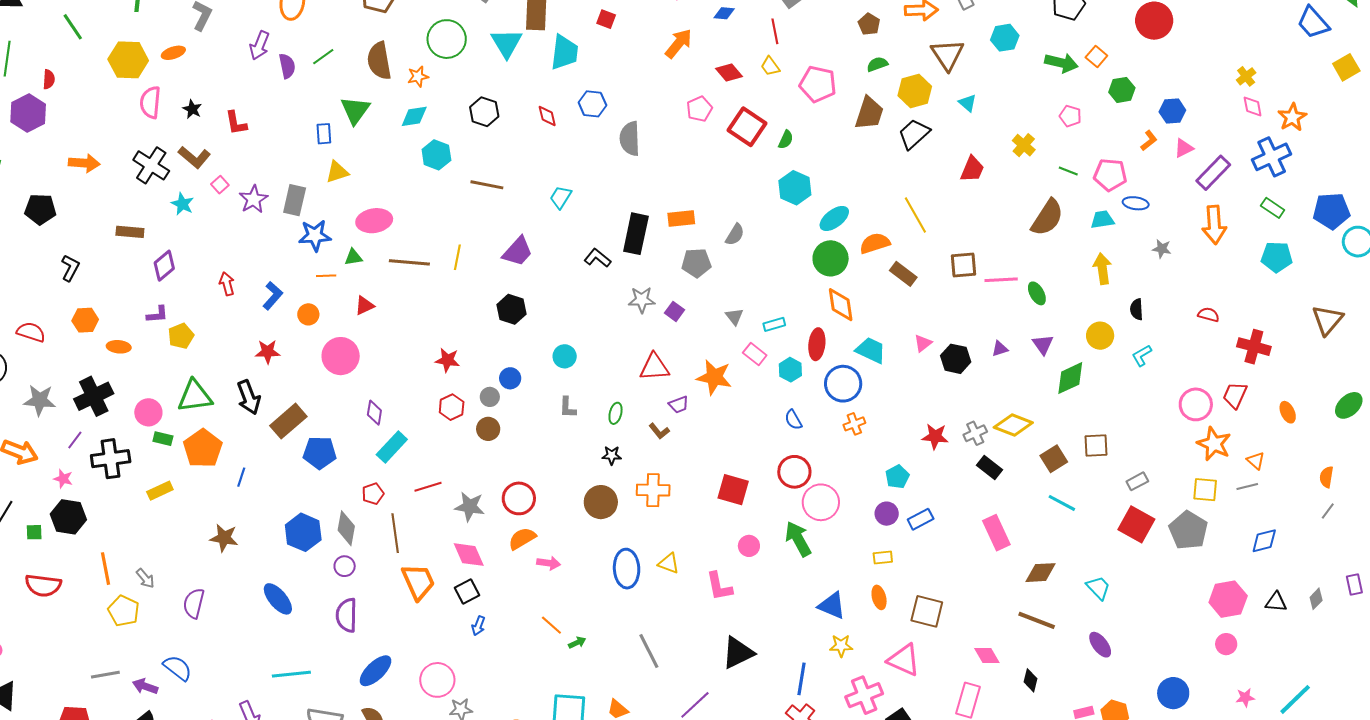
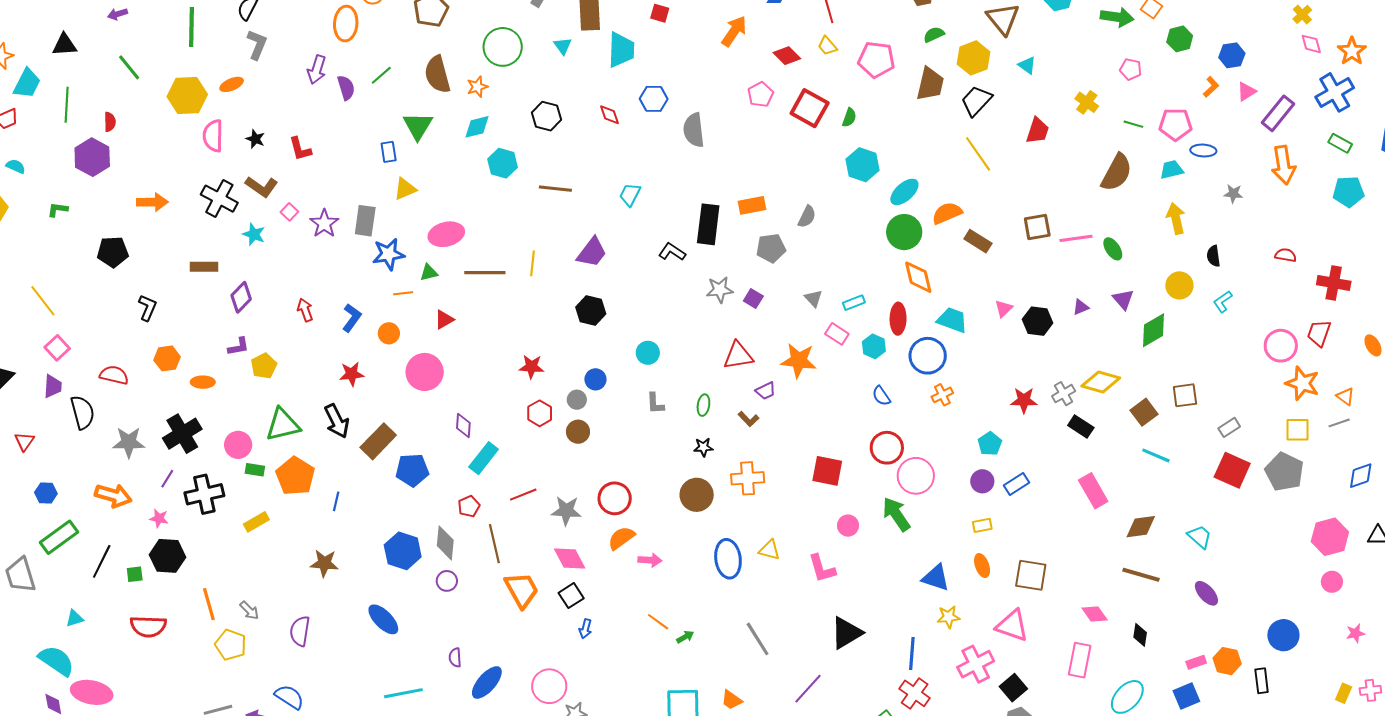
cyan triangle: (507, 43) -> (563, 46), size x0.6
yellow line: (915, 215) -> (978, 154), moved
purple semicircle: (347, 615) -> (455, 658), moved, size x0.6

